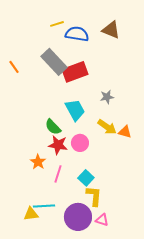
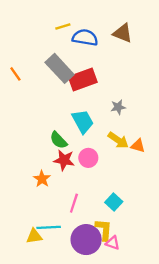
pink line: (58, 174) -> (74, 203), moved
cyan square: (86, 178) -> (114, 202), moved
yellow L-shape: (94, 196) -> (104, 230), moved

